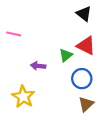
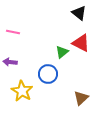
purple arrow: (38, 66) -> (10, 62), moved
blue circle: (82, 79) -> (48, 74), moved

